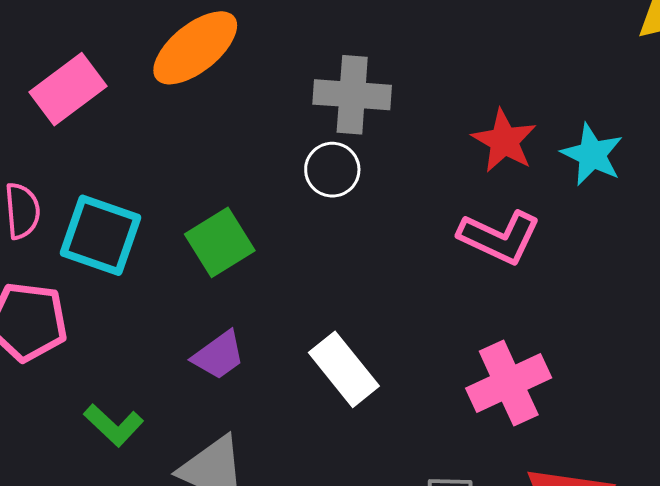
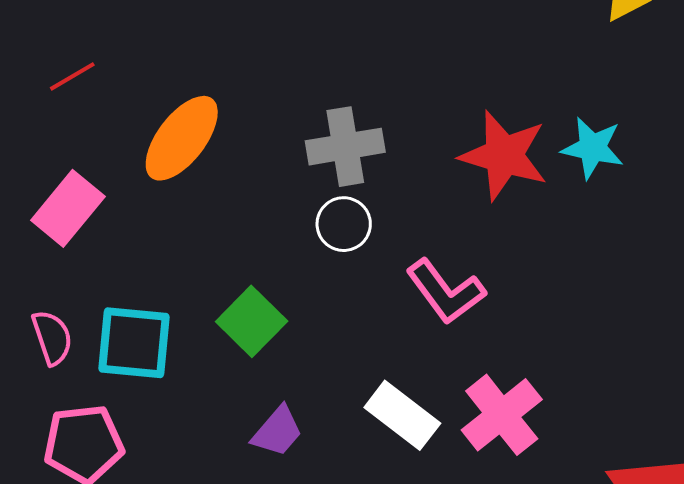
red star: (504, 141) -> (504, 155), size x1.4
pink L-shape: (499, 237) -> (446, 292), moved, turned 42
pink cross: (509, 383) -> (502, 415), moved

